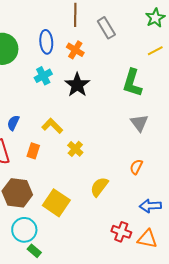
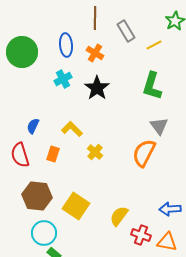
yellow line: (155, 51) -> (154, 45), moved
orange semicircle: (136, 167) -> (144, 153), moved, size x1.8
yellow semicircle: (99, 187) -> (119, 216), moved

